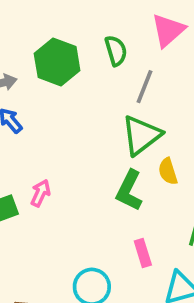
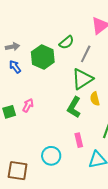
green semicircle: (116, 51) -> (66, 42), moved, turned 63
green hexagon: (57, 62) -> (43, 57), moved

